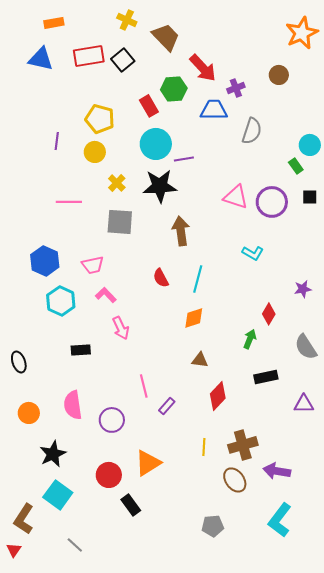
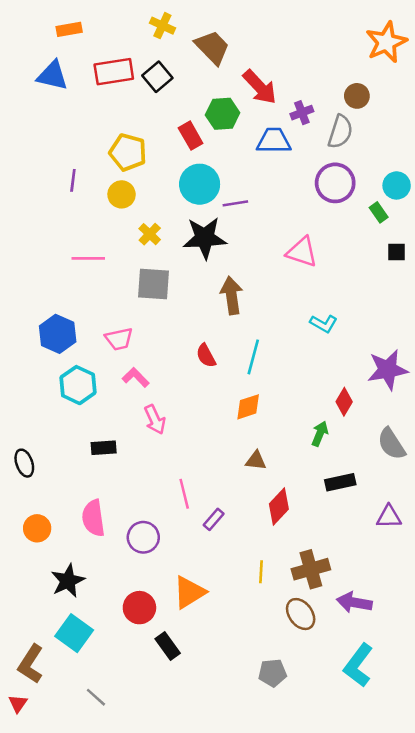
gray semicircle: (252, 131) -> (340, 132), moved
purple circle: (272, 202) -> (335, 183), moved
purple star: (303, 289) -> (388, 370), size x1.8

